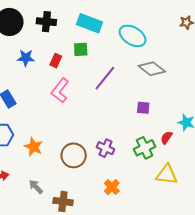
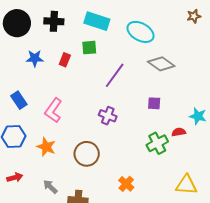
pink L-shape: (60, 91) -> (53, 110), moved
red semicircle: (166, 138) -> (179, 132), turned 48
purple cross: (106, 148) -> (108, 116), moved
yellow triangle: (167, 175) -> (186, 185), moved

